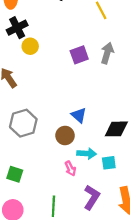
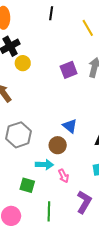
cyan arrow: (87, 153) -> (44, 165), moved
green square: (15, 174) -> (27, 185), moved

